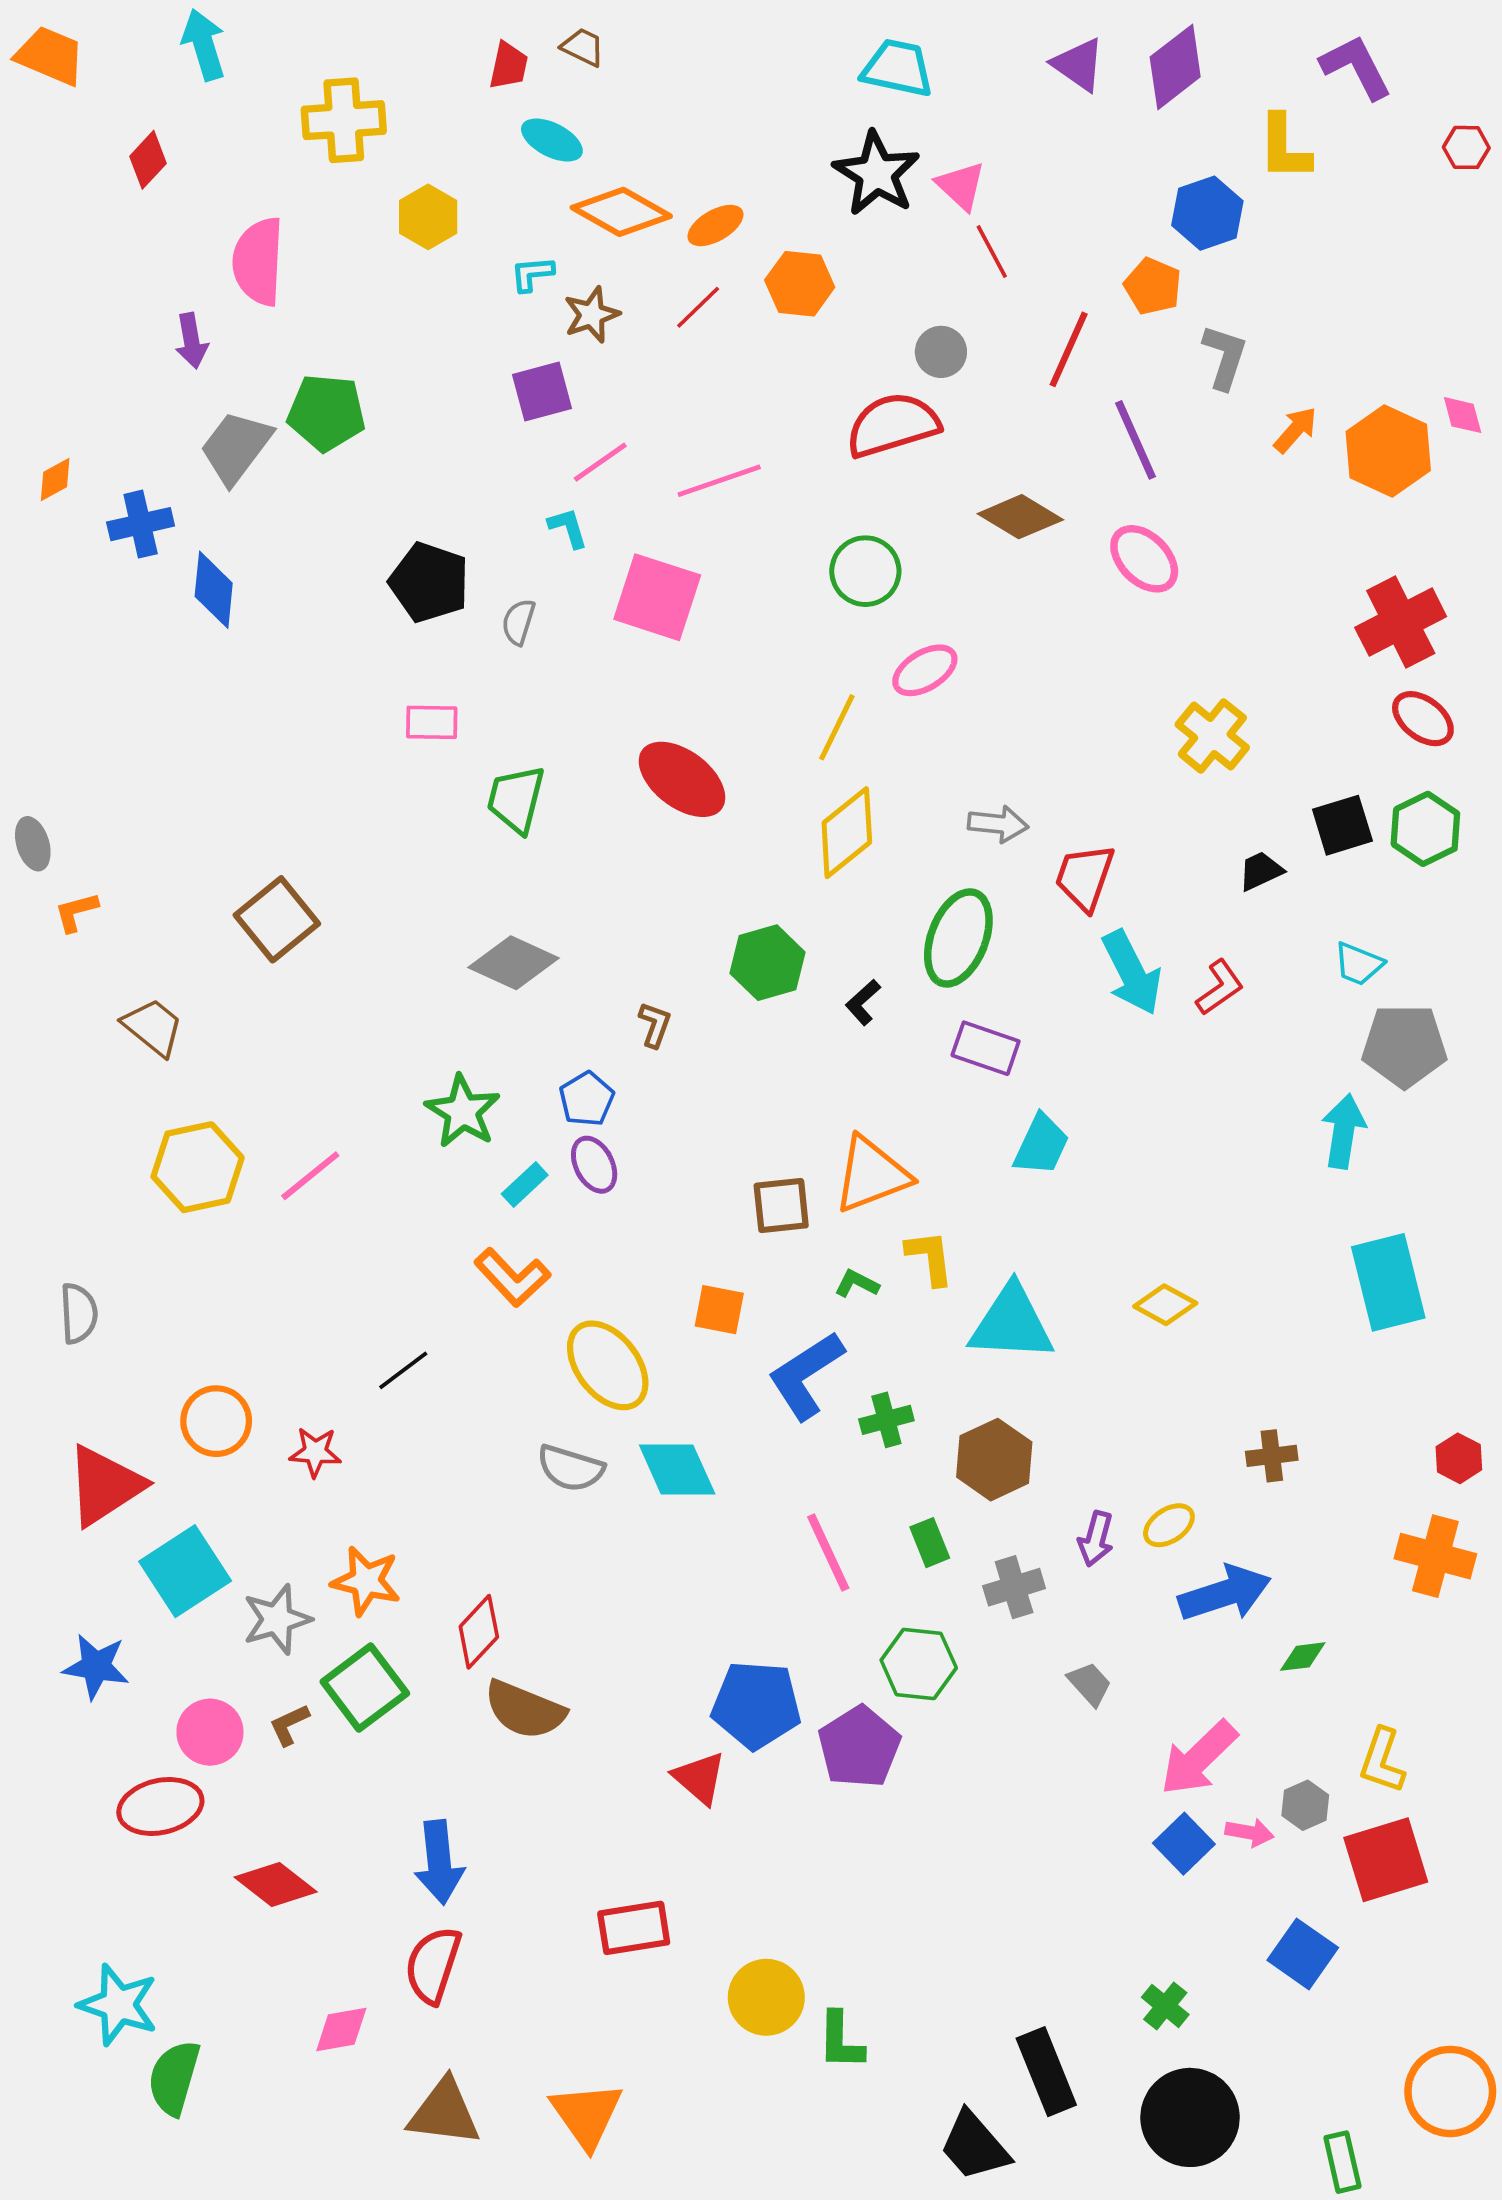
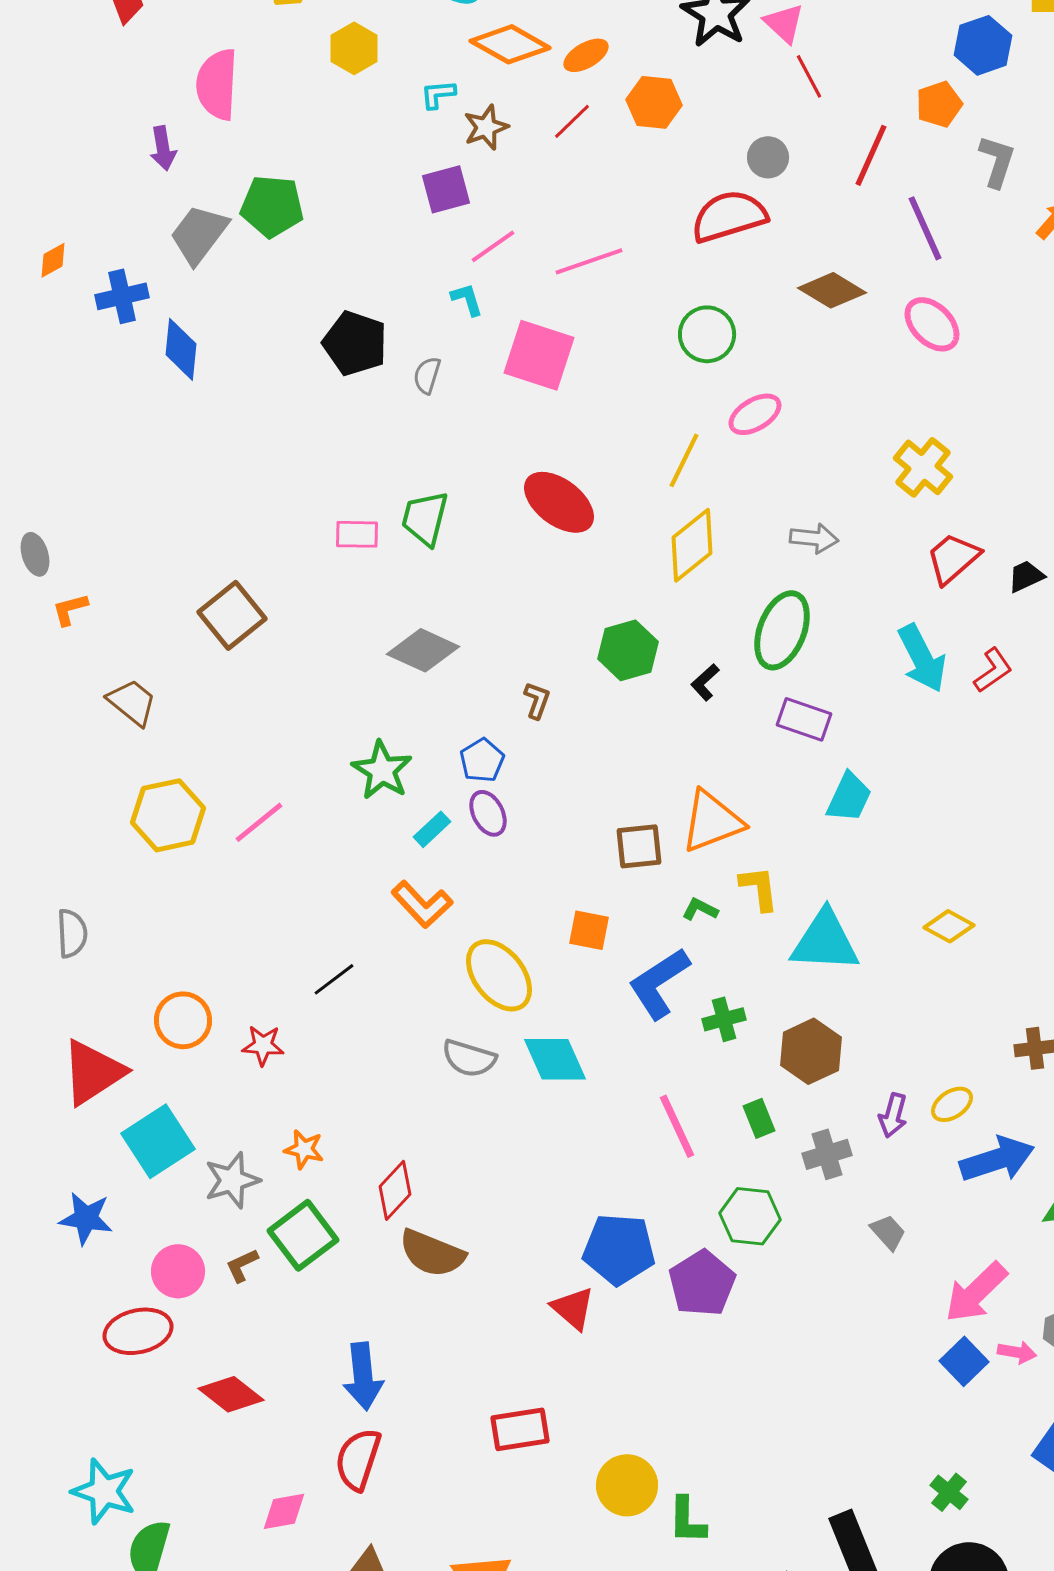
orange pentagon: (1153, 286) -> (939, 104), turned 30
pink rectangle: (432, 722) -> (357, 534), moved
yellow cross: (1212, 736) -> (923, 467), moved
red trapezoid: (1085, 877) -> (953, 558), moved, turned 30
orange star: (366, 1581) -> (304, 1149), size x0.7

